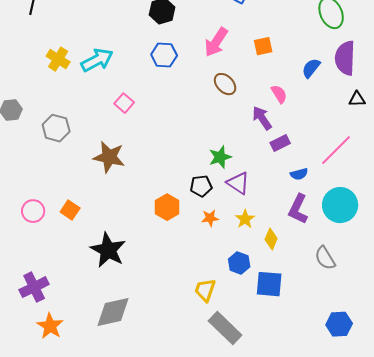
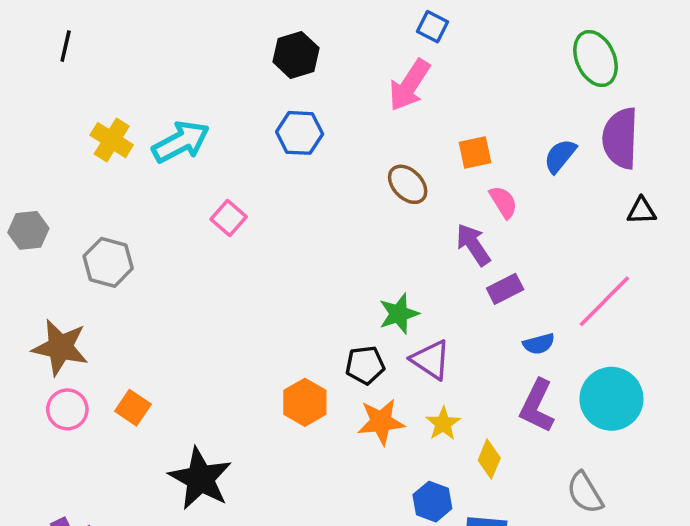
pink arrow: (216, 42) -> (409, 85), moved
orange square: (263, 46) -> (475, 152), moved
brown star: (109, 157) -> (60, 347), moved
orange star: (210, 218) -> (381, 422), size x1.5

